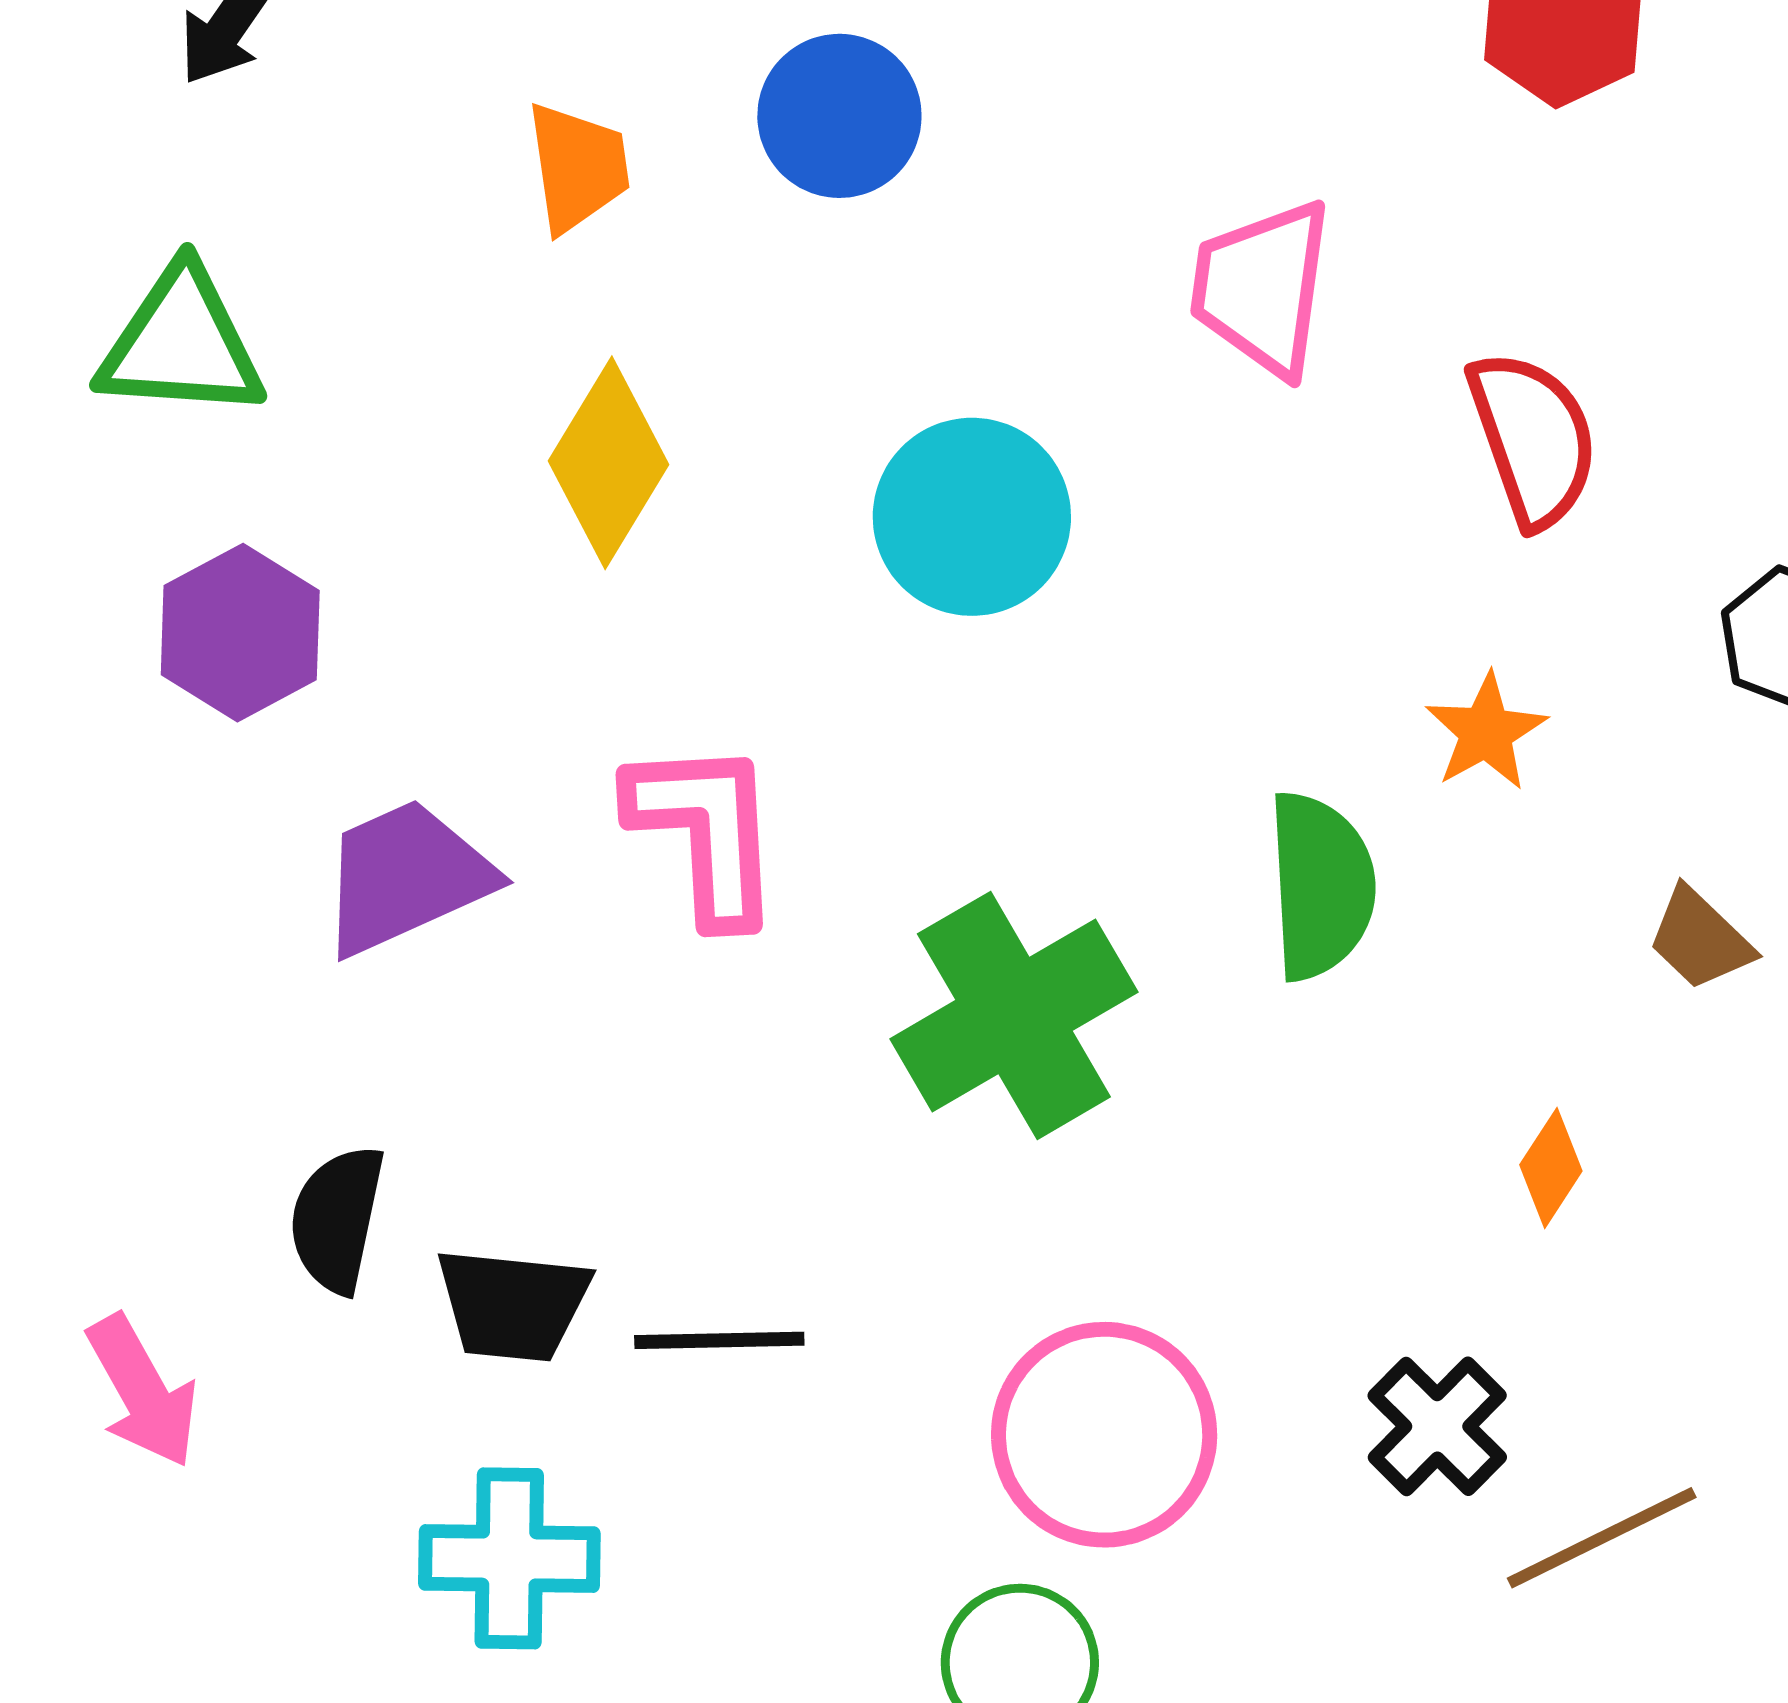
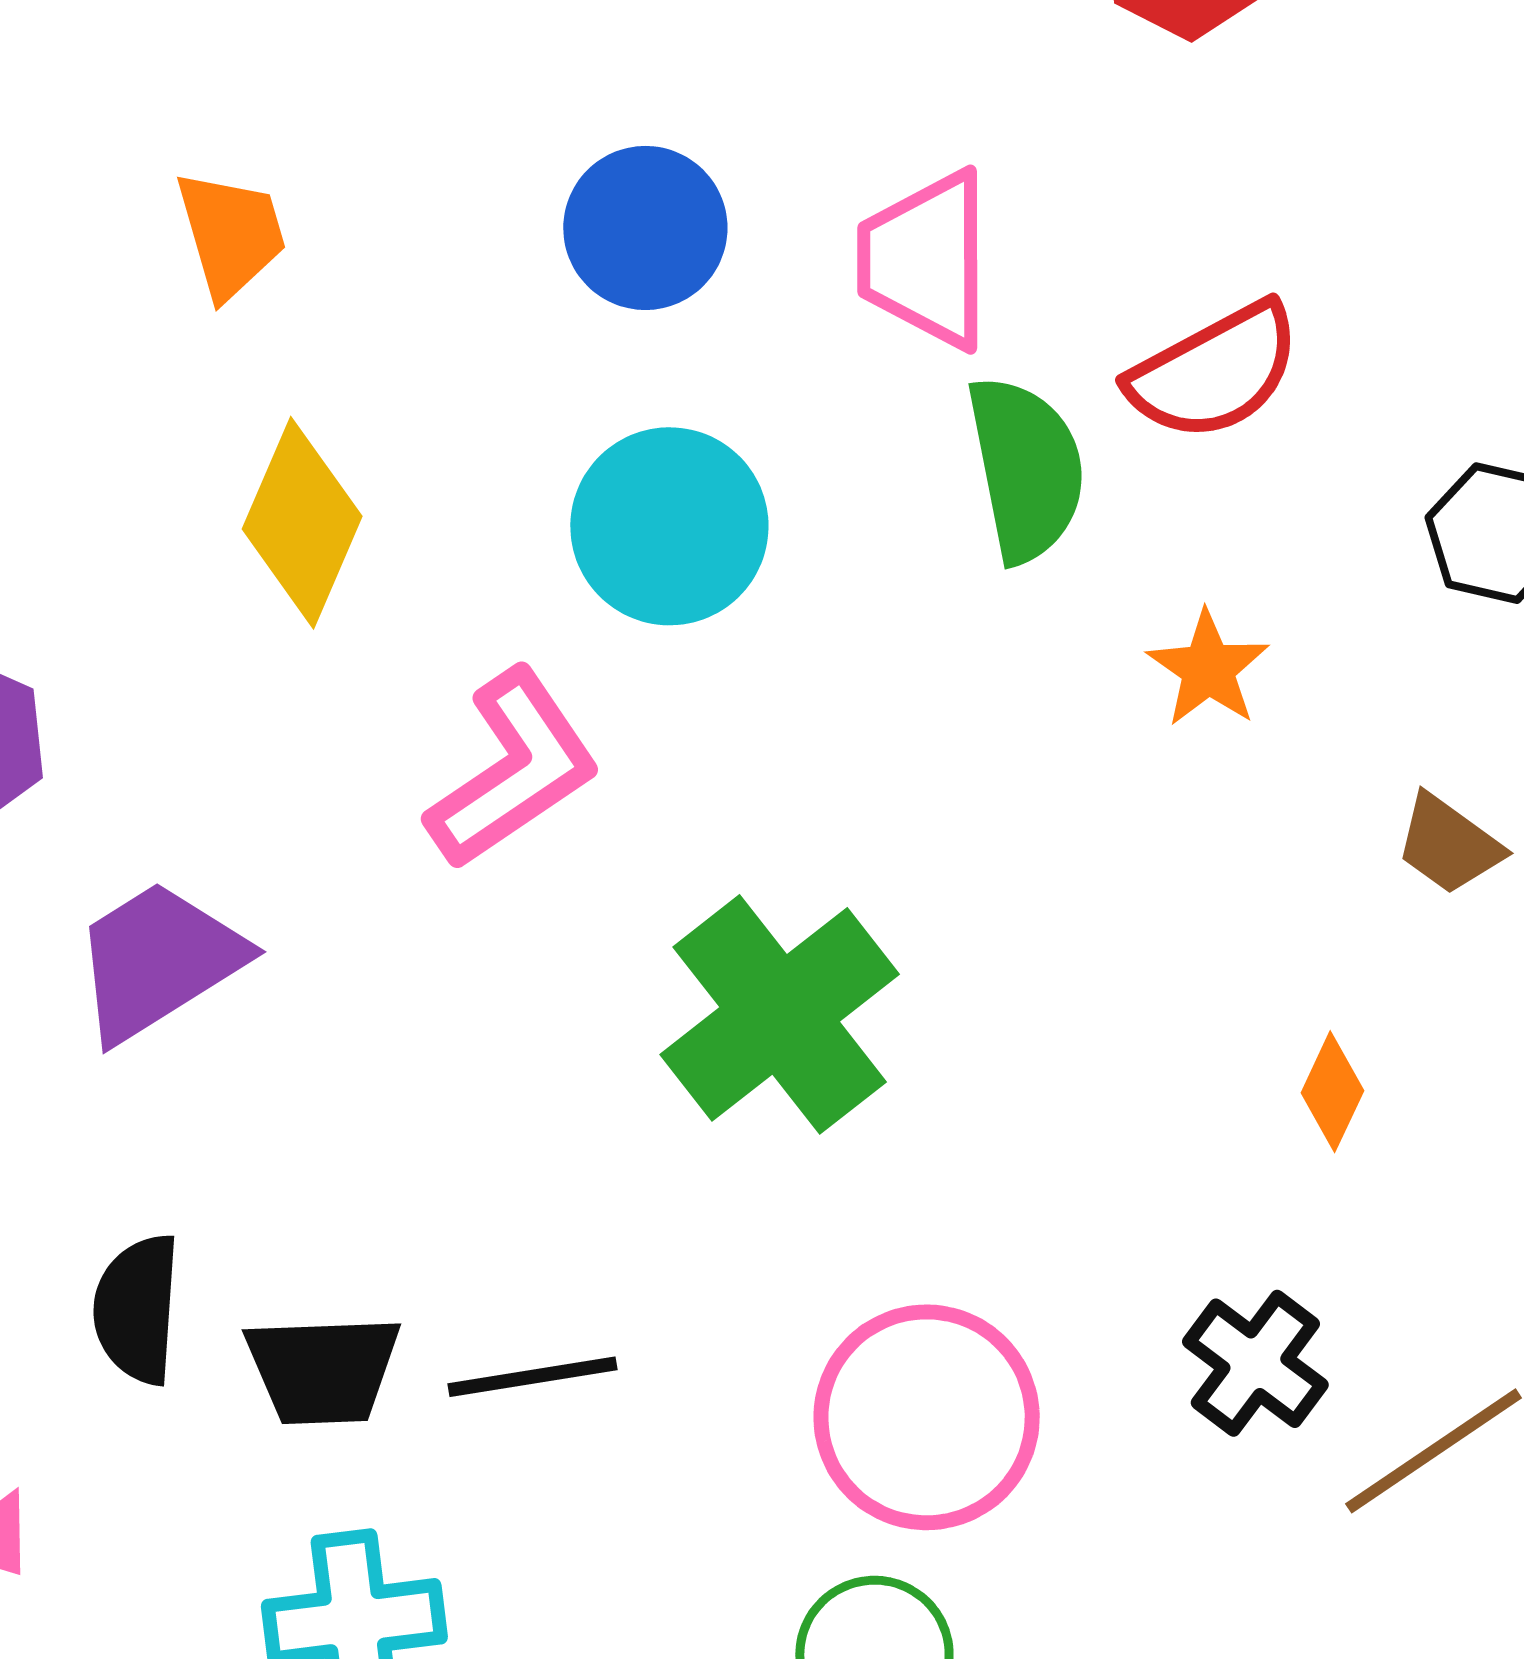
blue circle: (839, 116) -> (645, 228), moved
red semicircle: (1533, 439) -> (1215, 372), turned 89
pink L-shape: (705, 831) -> (513, 769), moved, turned 67
green semicircle: (1321, 886) -> (1026, 469), moved

